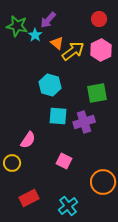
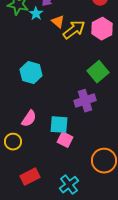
cyan hexagon: (50, 85) -> (31, 73), moved
green square: (97, 93) -> (98, 72), turned -30
cyan square: (58, 116) -> (59, 125), moved

